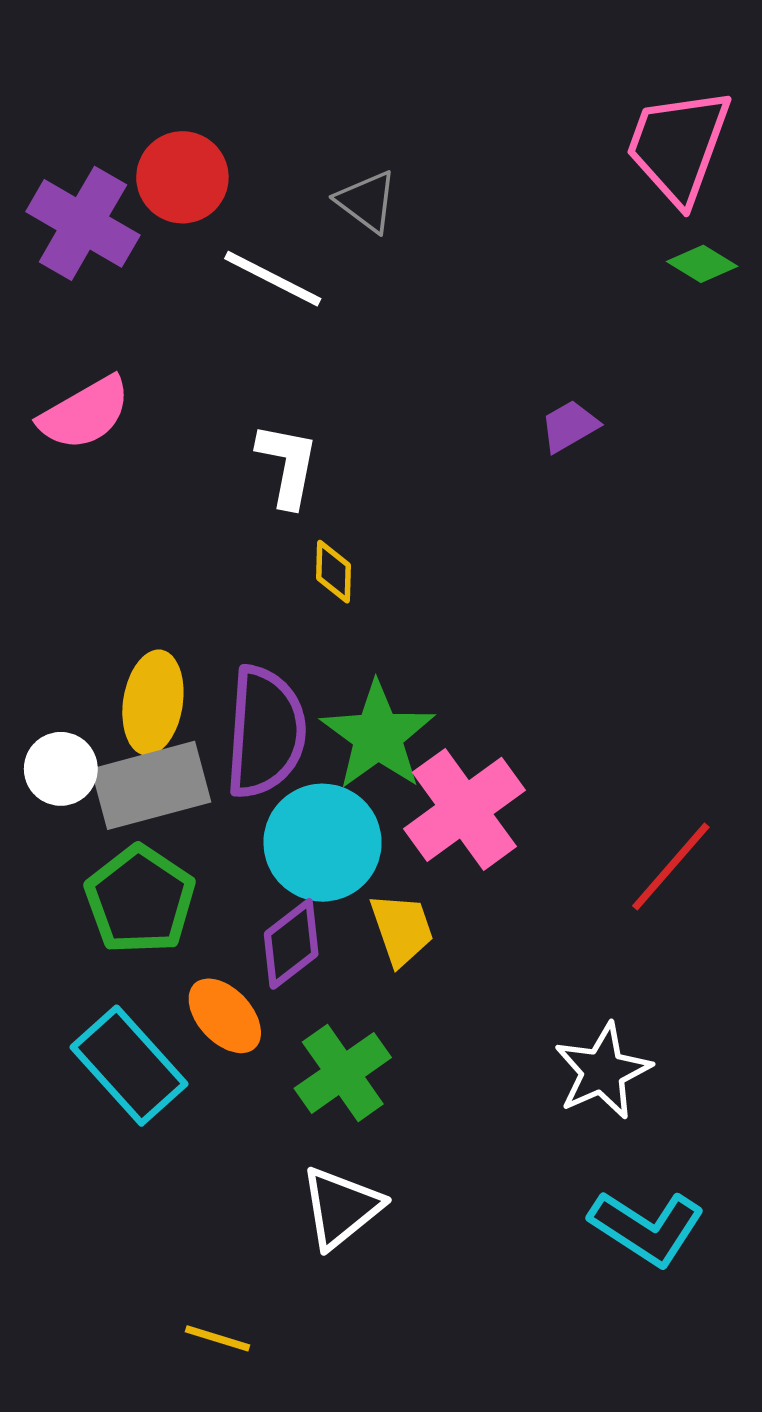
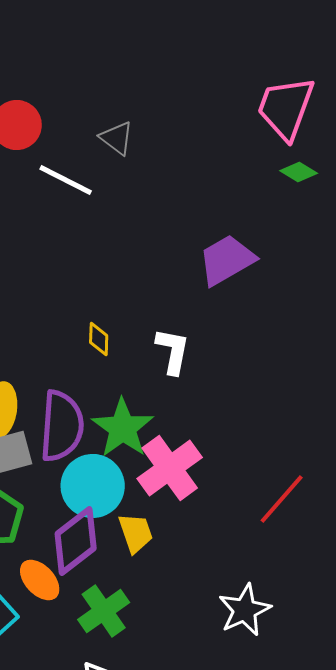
purple trapezoid: (569, 426) -> (227, 260), size x1.8
white L-shape: (287, 465) -> (173, 351), moved
purple diamond: (291, 944) -> (76, 541), size x1.4

